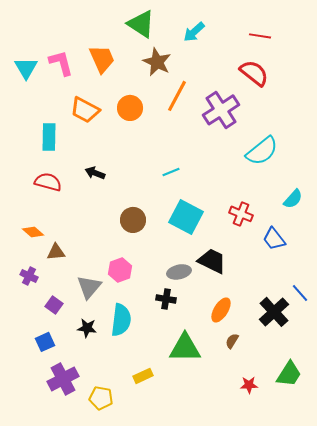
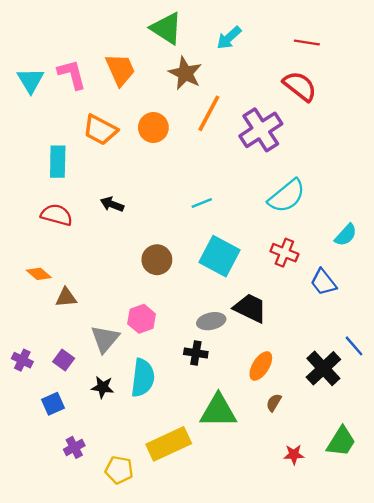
cyan semicircle: (262, 151) -> (287, 196), moved
purple cross: (29, 276) -> (22, 360), moved
yellow rectangle: (143, 376) -> (169, 444), size x1.8
purple cross: (63, 379) -> (74, 447), size x0.6

